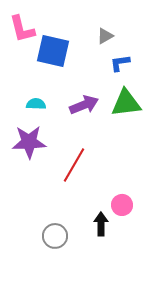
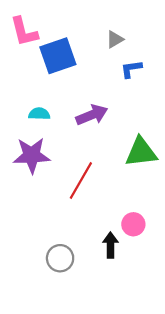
blue square: (53, 51) -> (58, 56), turned -32
green triangle: (126, 103) -> (141, 152), moved

